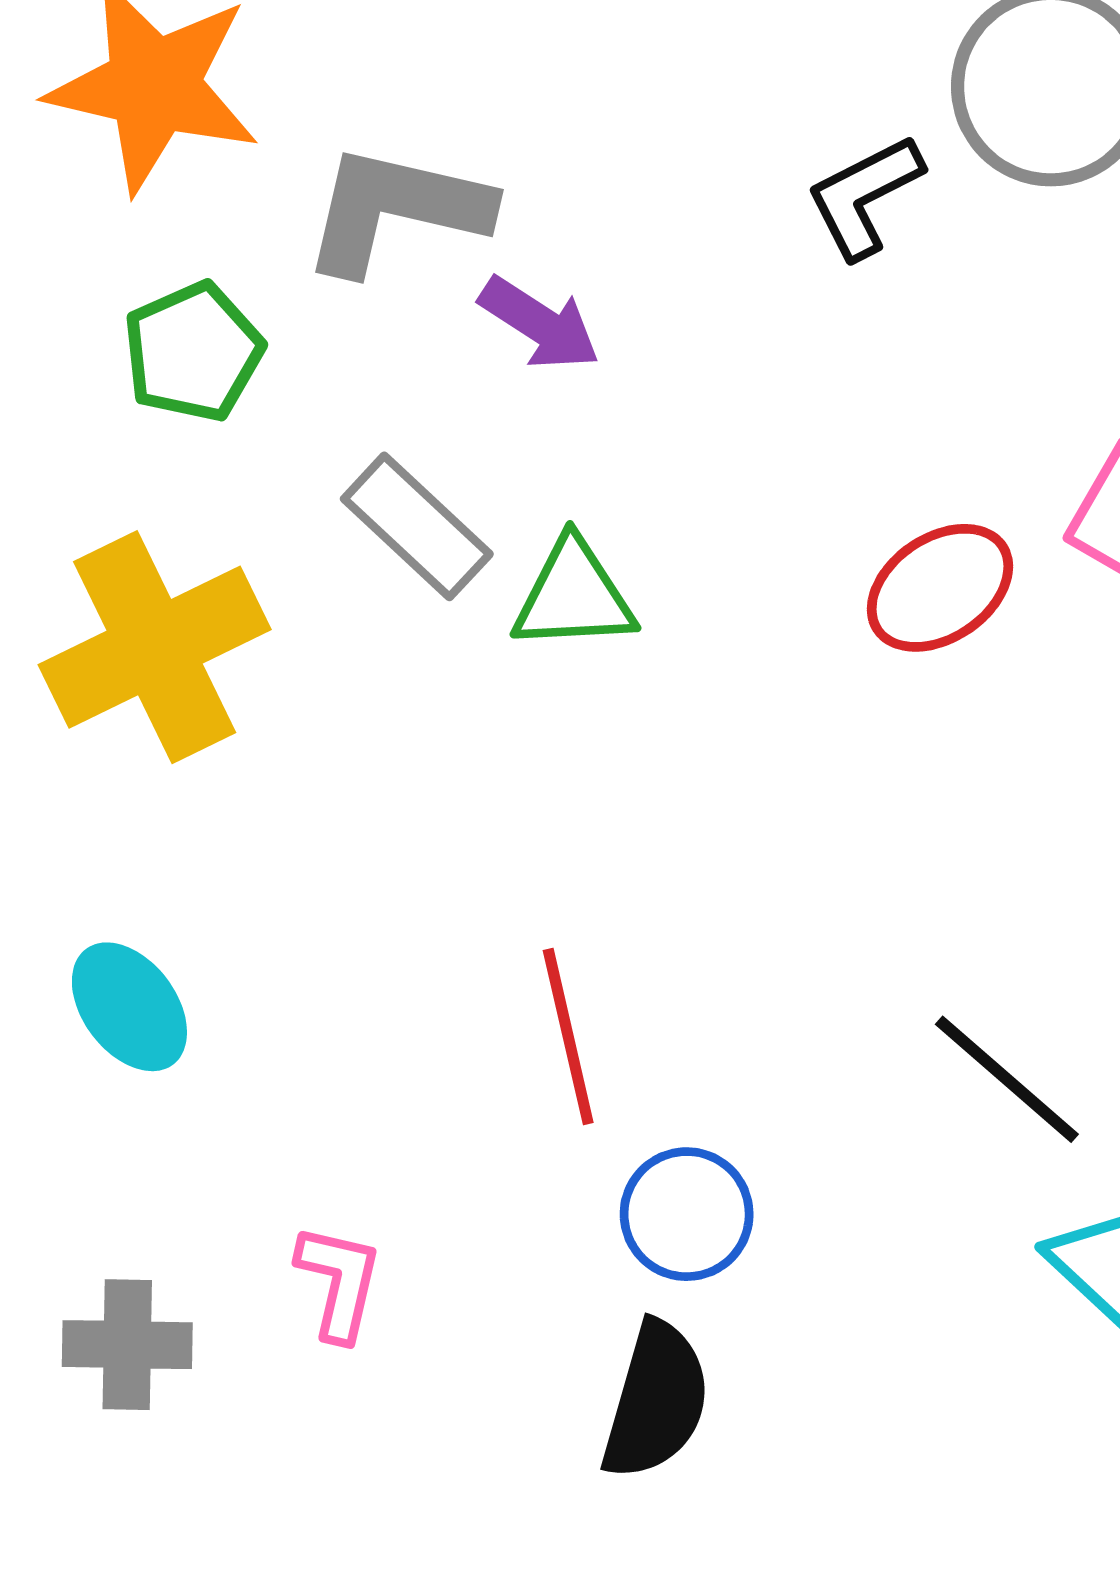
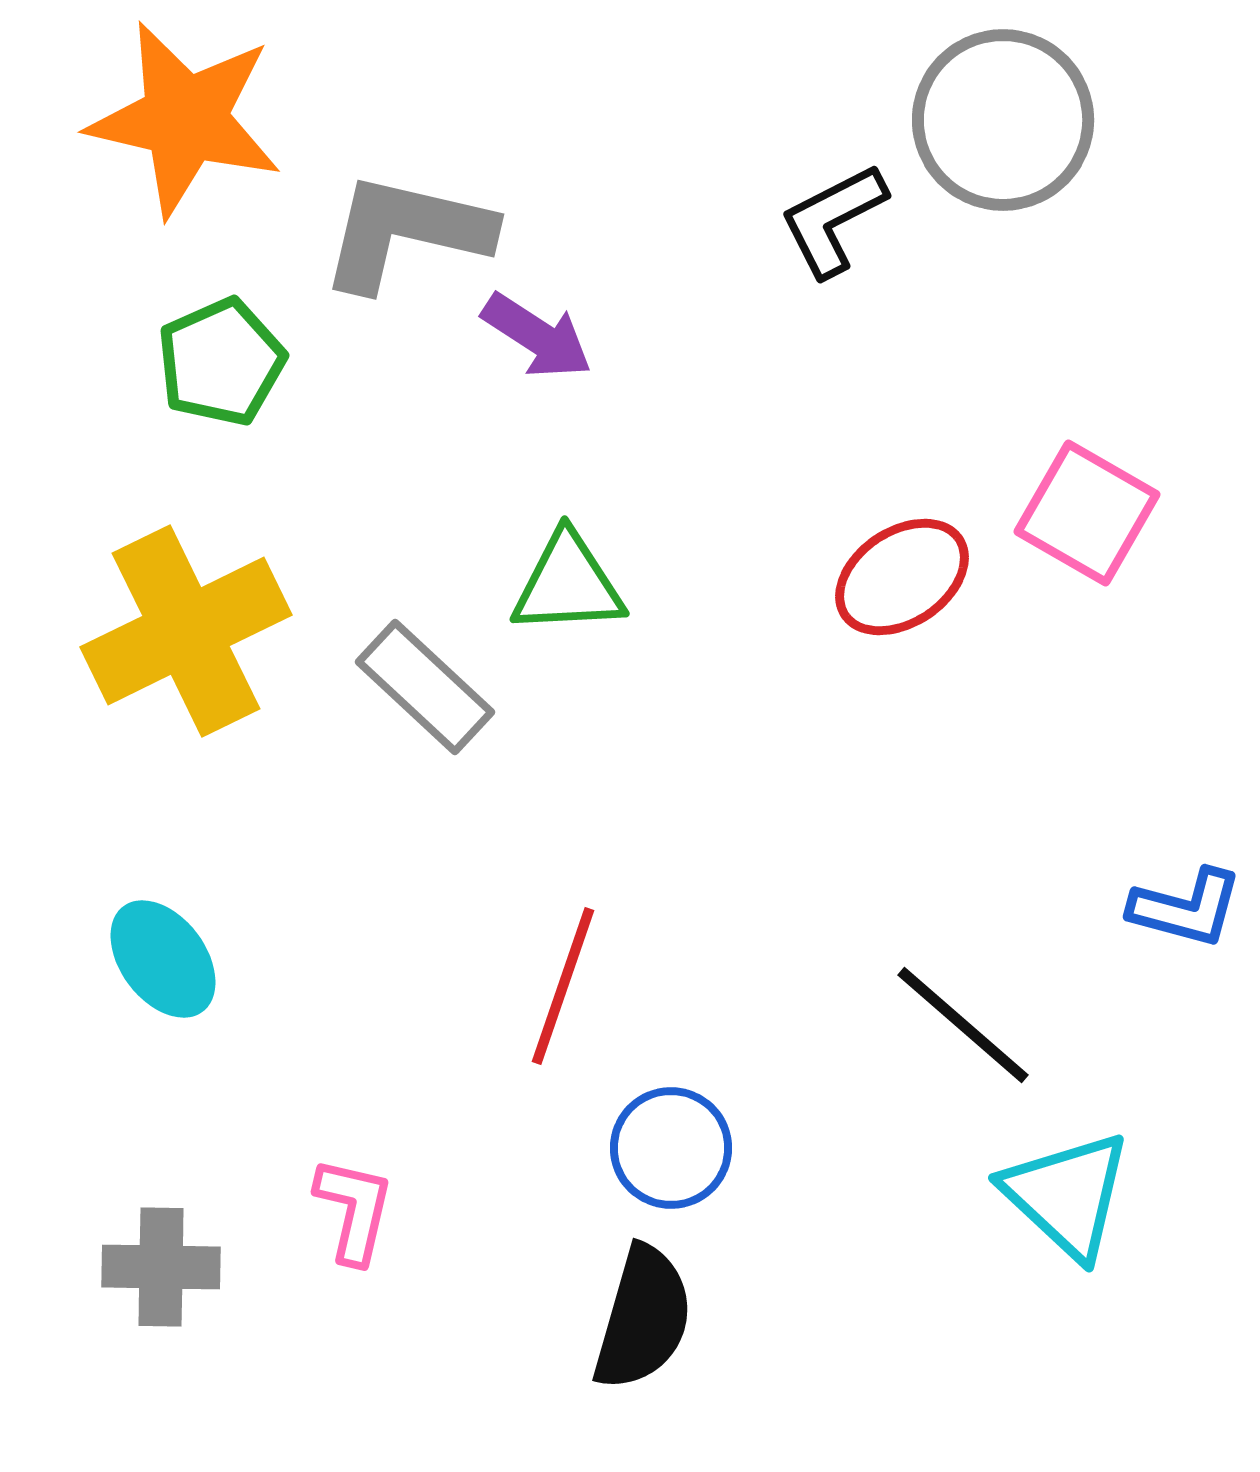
gray rectangle: (417, 526) -> (425, 687), moved
red line: (568, 1036) -> (563, 986), turned 32

